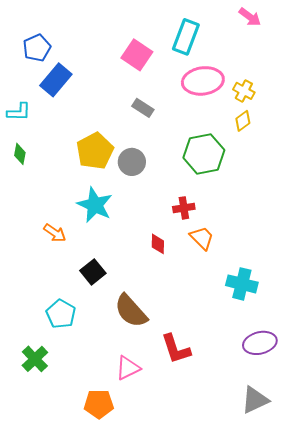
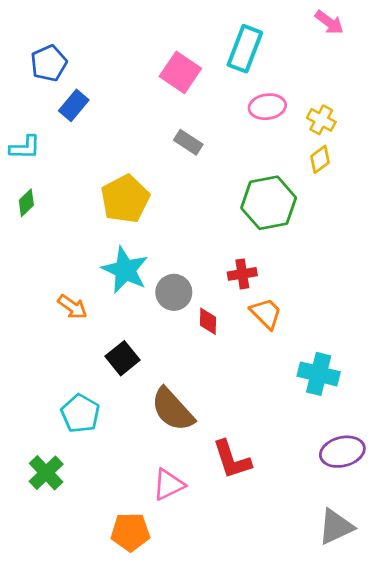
blue rectangle: (56, 80) -> (74, 105), size x0.7
pink ellipse: (203, 81) -> (267, 107), size x0.7
green diamond: (20, 154) -> (26, 203), turned 35
gray circle: (132, 162) -> (174, 292), moved

